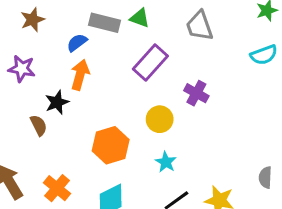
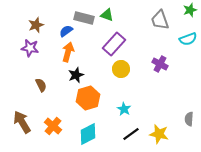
brown star: (32, 20) -> (36, 25), moved
gray trapezoid: (199, 26) -> (160, 20), moved
purple cross: (196, 93) -> (160, 64), moved
black star: (57, 102) -> (76, 75), moved
yellow circle: (160, 119) -> (121, 69), moved

